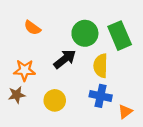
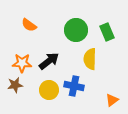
green rectangle: (120, 36) -> (107, 32), size x0.7
black arrow: (65, 59) -> (49, 61), moved
blue cross: (101, 96) -> (74, 86), moved

